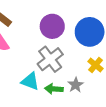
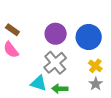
gray star: (76, 85) -> (96, 84), moved

